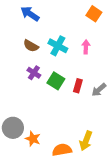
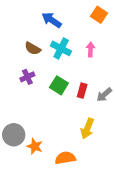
blue arrow: (30, 14) -> (52, 20), moved
purple cross: (34, 73) -> (27, 77), moved, turned 32
yellow arrow: (86, 141) -> (87, 128), moved

